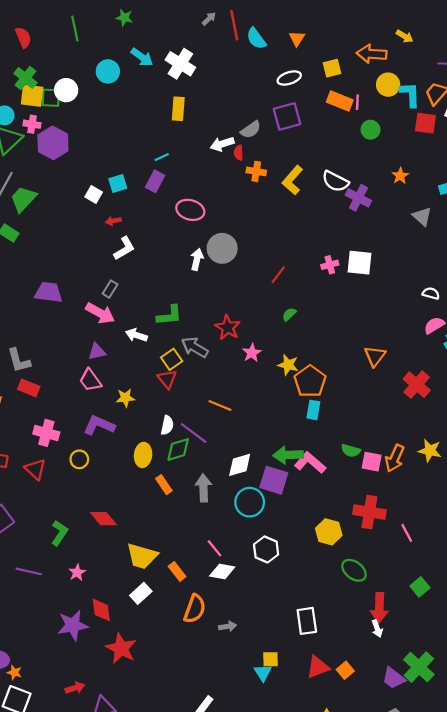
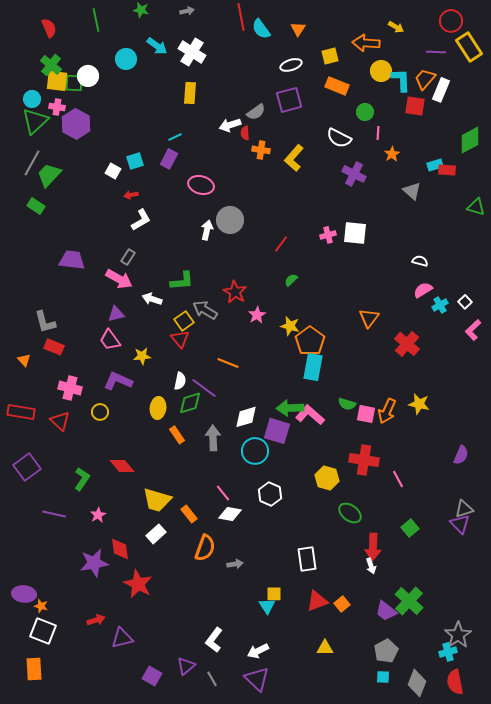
gray arrow: (209, 19) -> (187, 11), moved, turned 32
pink line: (357, 102) -> (378, 133), moved
white semicircle: (335, 181) -> (339, 138), moved
cyan rectangle: (313, 410) -> (313, 367), size x1.5

